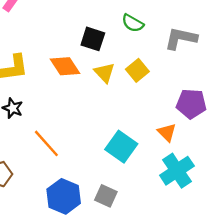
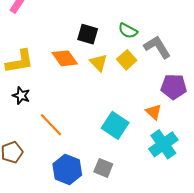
green semicircle: (133, 23) -> (128, 31), moved
gray L-shape: (181, 38) -> (157, 47), moved, turned 48

